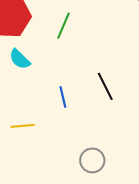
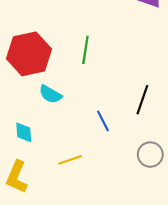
black line: (105, 86) -> (142, 100), turned 60
gray circle: (92, 160) -> (150, 155), moved

